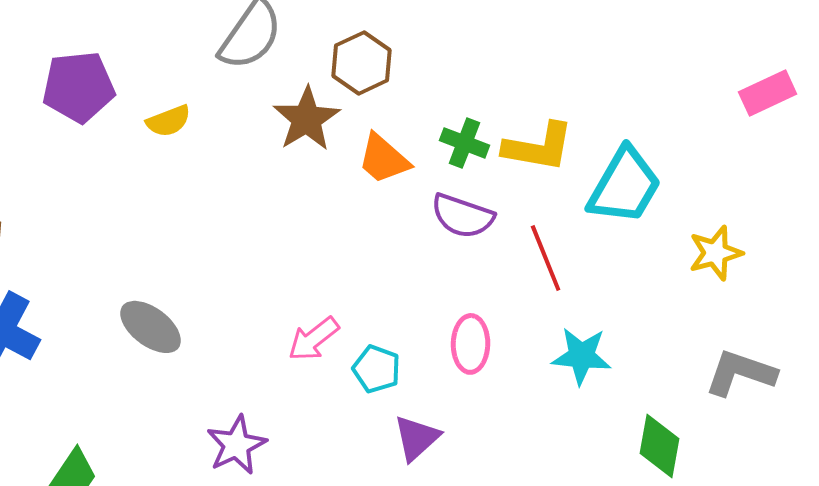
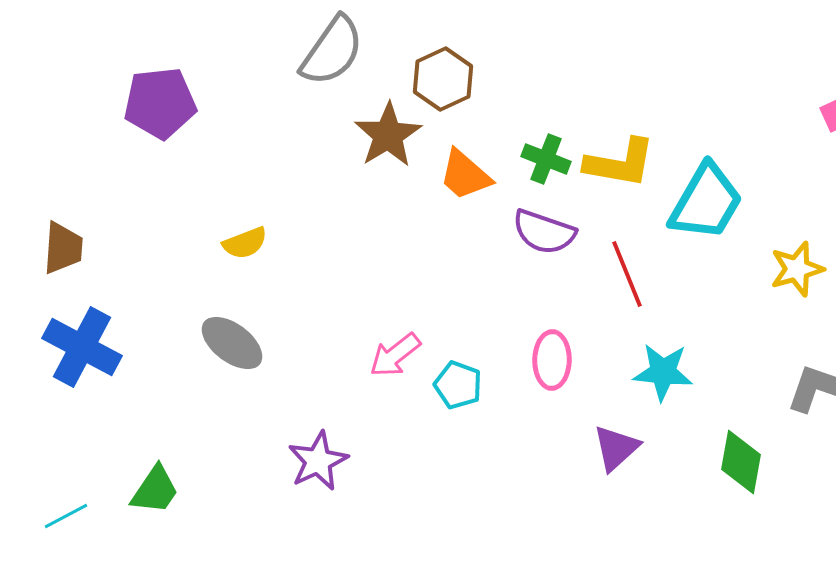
yellow semicircle: (169, 121) -> (245, 243), moved
purple triangle: (417, 438) -> (616, 448), moved

